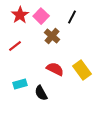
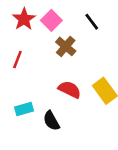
black line: (72, 17) -> (92, 22), turned -64
red line: (15, 46) -> (17, 60), turned -32

